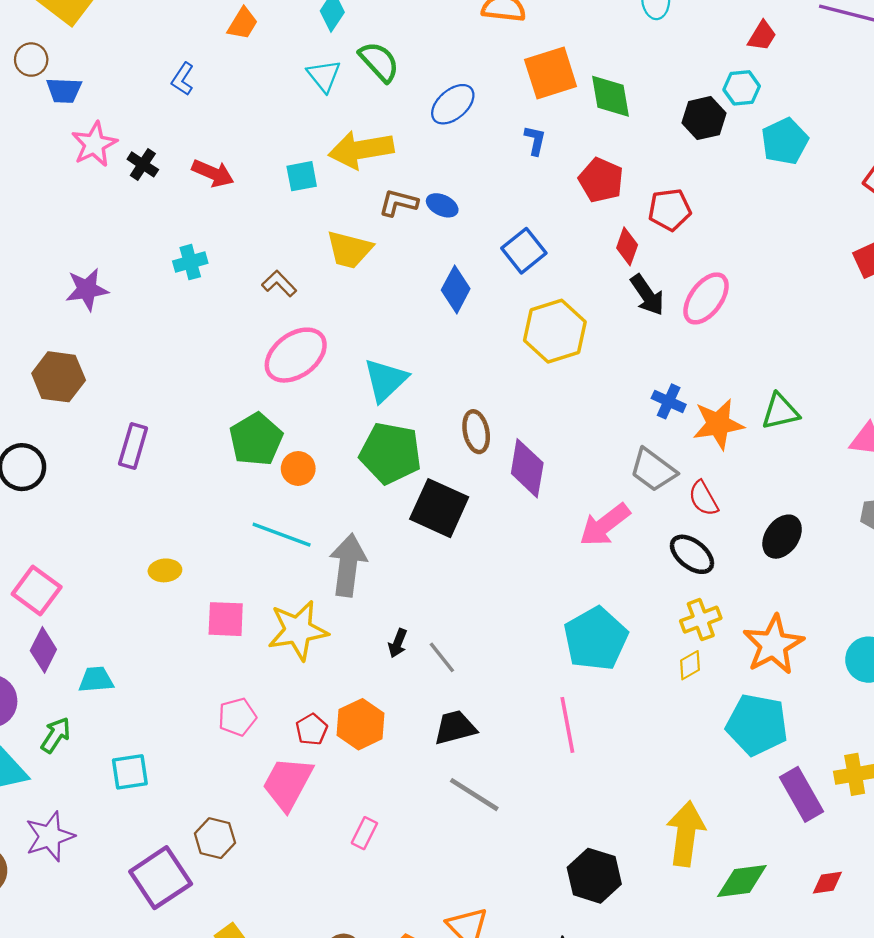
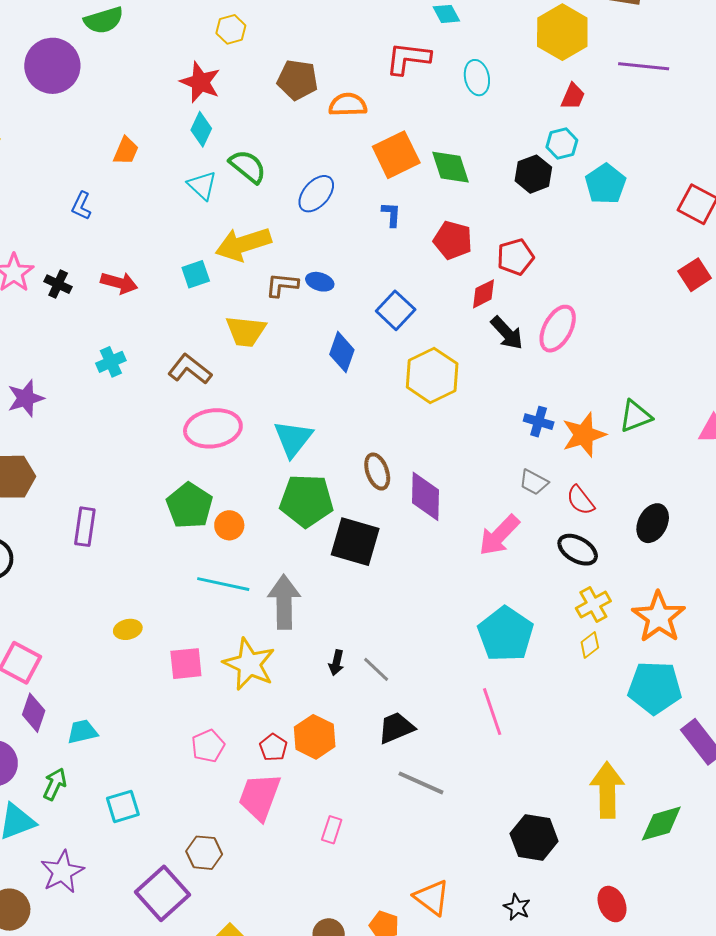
red diamond: (627, 246) -> (483, 294), turned 52
brown L-shape: (279, 284) -> (190, 369), size x1.4
pink ellipse: (296, 355) -> (213, 428), turned 36
gray trapezoid: (653, 470) -> (534, 482), size x0.7
yellow star: (298, 630) -> (249, 664), turned -30

